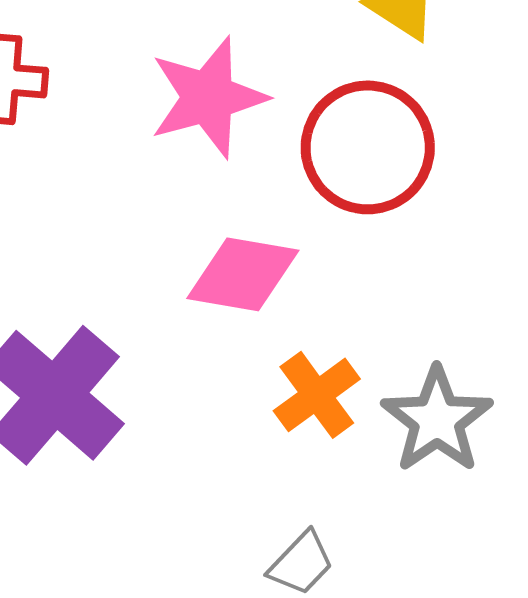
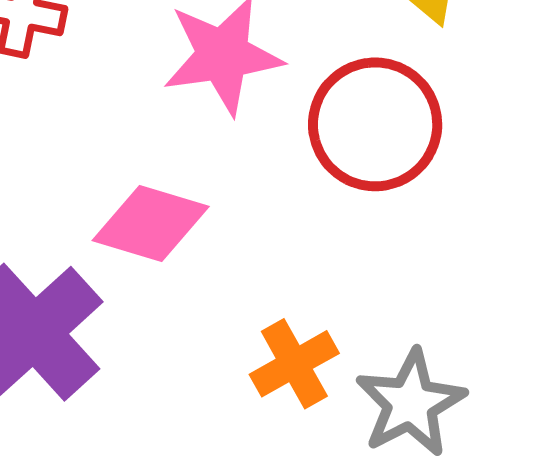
pink diamond: (243, 274) -> (151, 224), moved

